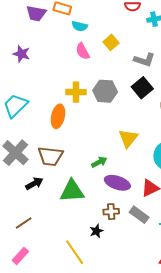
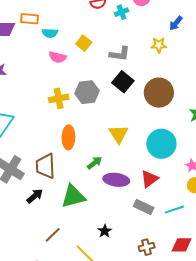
pink semicircle: (83, 51) -> (58, 57), turned -36
orange ellipse: (58, 116) -> (68, 137), moved
brown trapezoid: (50, 156) -> (45, 166), turned 92
brown cross: (111, 212) -> (147, 247), moved
brown line: (24, 223) -> (53, 235), moved

